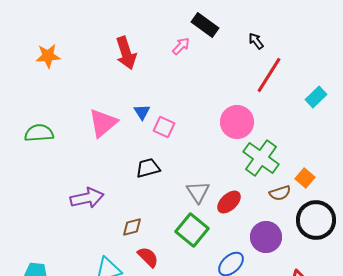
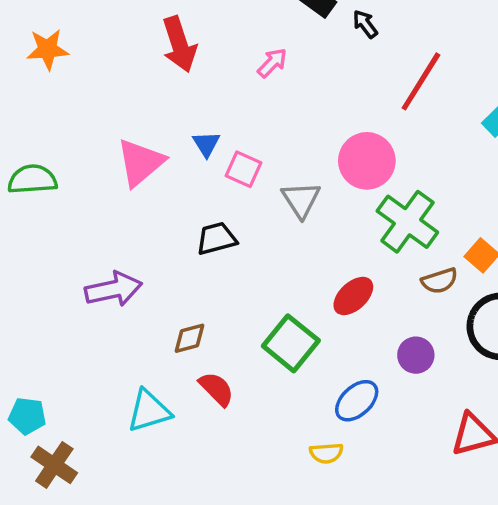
black arrow: (256, 41) -> (365, 24), moved
pink arrow: (181, 46) -> (272, 63), moved
gray triangle: (198, 192) -> (301, 200), moved
purple circle: (266, 237) -> (416, 355), size x0.7

